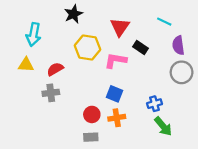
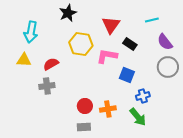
cyan line: (164, 22) -> (152, 20), turned -40
purple semicircle: (178, 45) -> (165, 42), turned -30
blue square: (115, 94) -> (127, 75), moved
green arrow: (163, 126) -> (138, 117), moved

